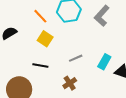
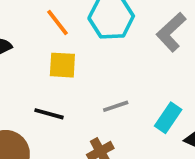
yellow square: (45, 39) -> (62, 65), turned -35

